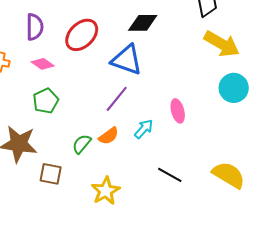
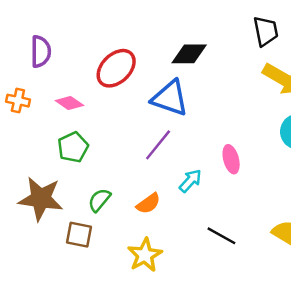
purple semicircle: (35, 27) -> (41, 51), moved
orange semicircle: (109, 136) -> (148, 204), moved
green semicircle: (82, 144) -> (99, 200), moved

